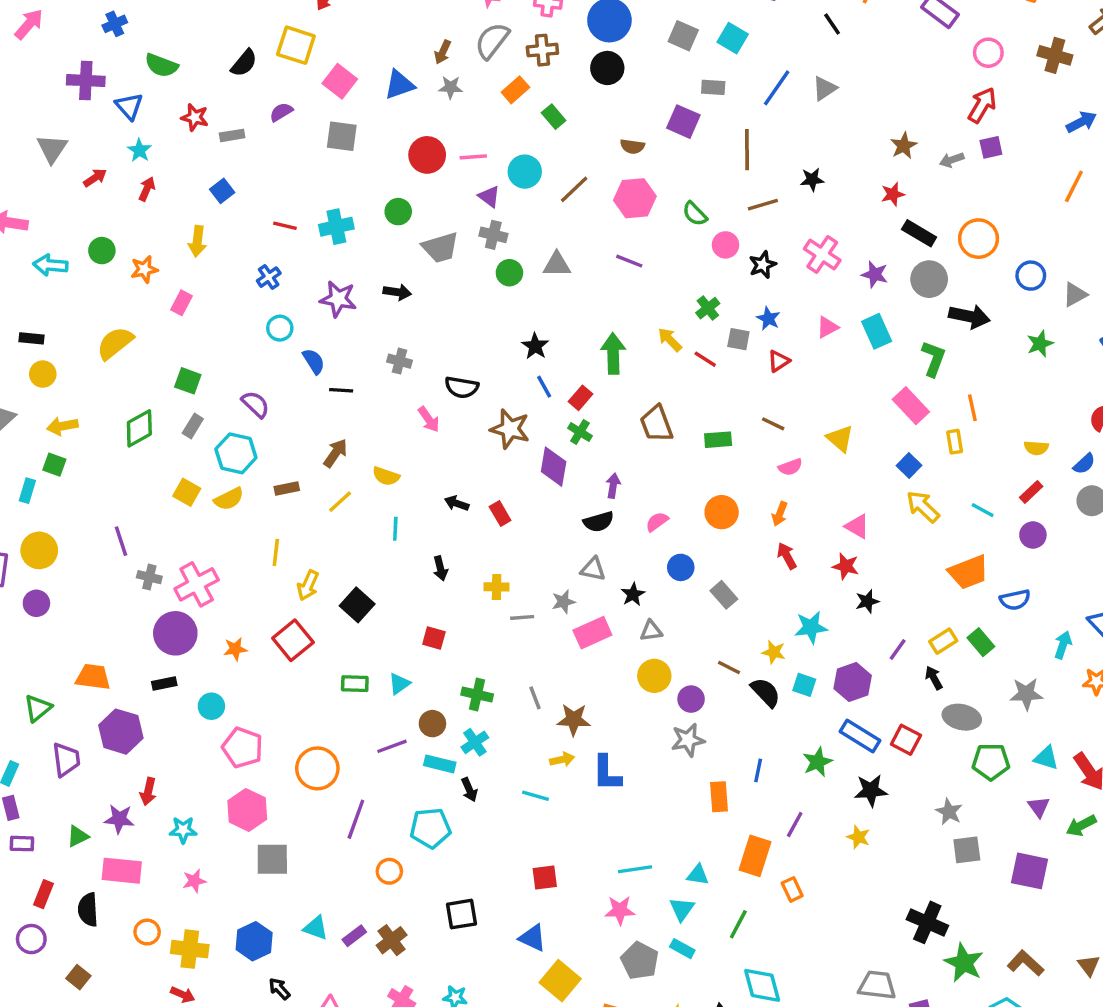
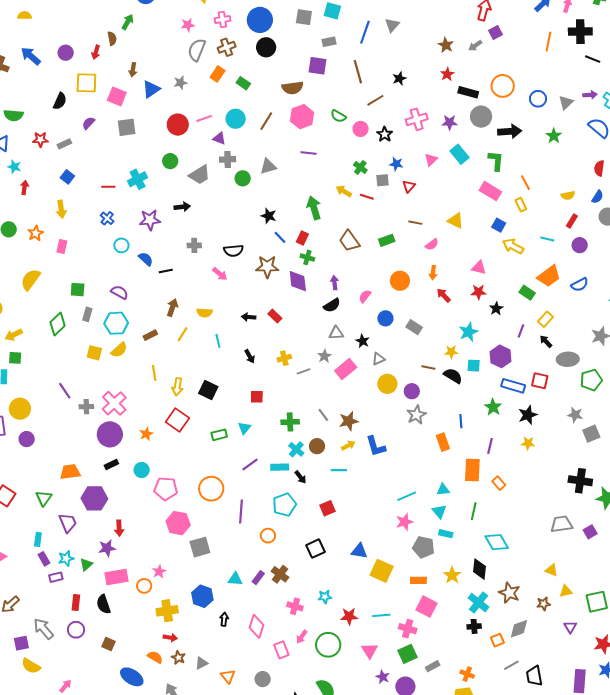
brown arrow: (443, 52) -> (133, 70), moved
brown semicircle: (632, 146) -> (293, 88), size x1.5
pink cross: (822, 255) -> (417, 119), turned -35
green rectangle: (981, 642) -> (527, 293), moved
brown circle: (432, 724) -> (317, 446), moved
cyan star: (183, 830) -> (66, 558), moved
red square: (545, 878) -> (328, 508), moved
orange circle: (147, 932) -> (144, 586), moved
black arrow: (279, 989) -> (224, 619), turned 64

